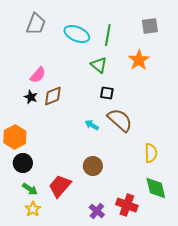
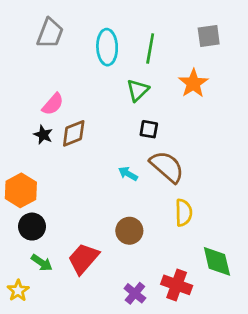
cyan ellipse: (77, 34) -> (107, 47), turned 65
green triangle: (99, 65) -> (138, 90), turned 36
yellow semicircle: (151, 153) -> (184, 213), moved
yellow star: (33, 209) -> (18, 291), moved

